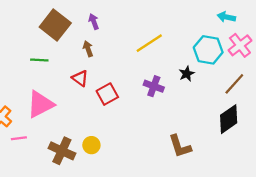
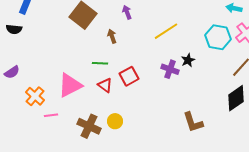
purple arrow: (94, 22) -> (127, 12), moved
green line: (39, 60) -> (100, 63), moved
black star: (187, 74) -> (188, 60), moved
red triangle: (80, 78) -> (105, 85), moved

